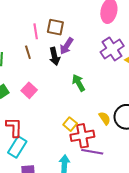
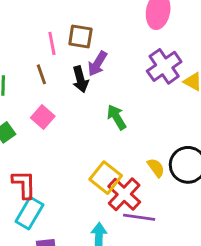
pink square: (29, 90) -> (43, 117), moved
yellow square: (70, 124) -> (106, 178), size x1.5
red cross: (82, 136) -> (124, 194), turned -35

